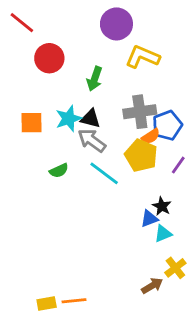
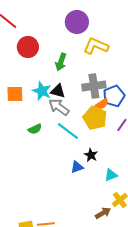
cyan star: (69, 118) -> (42, 91), turned -30
black star: (162, 206) -> (91, 155), moved
blue triangle: (149, 219) -> (77, 167), moved

